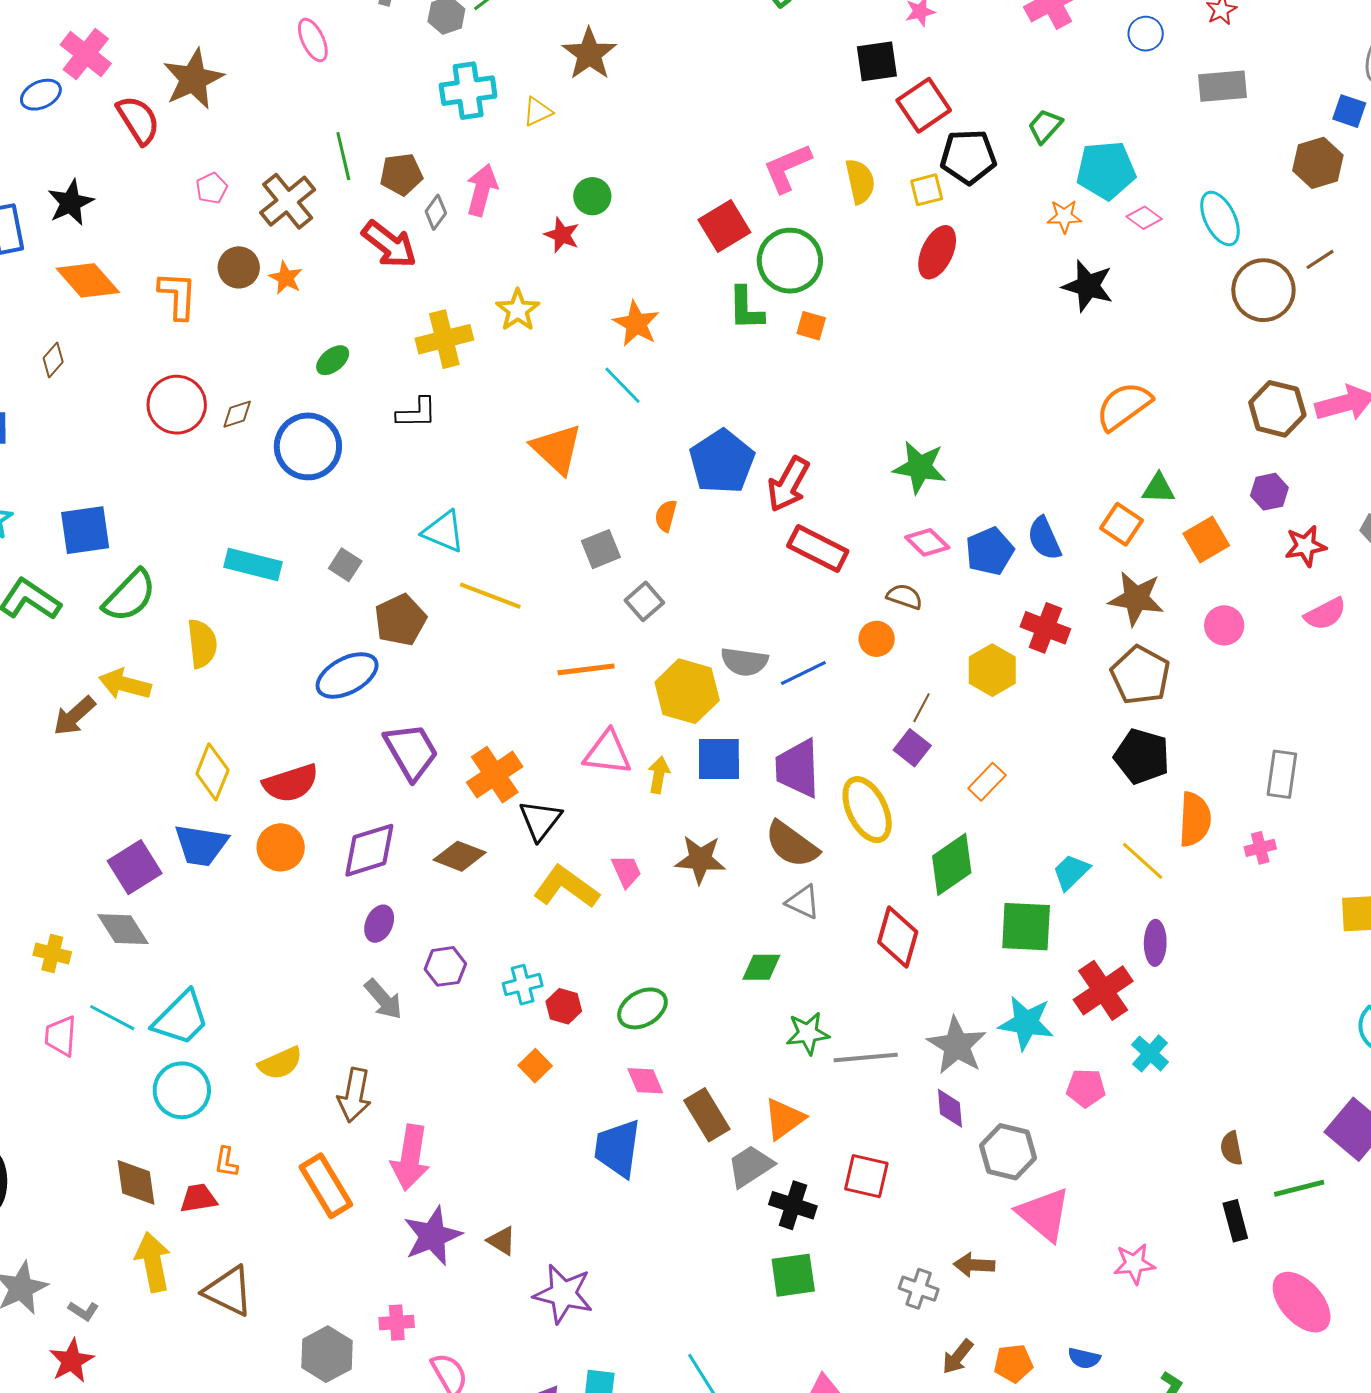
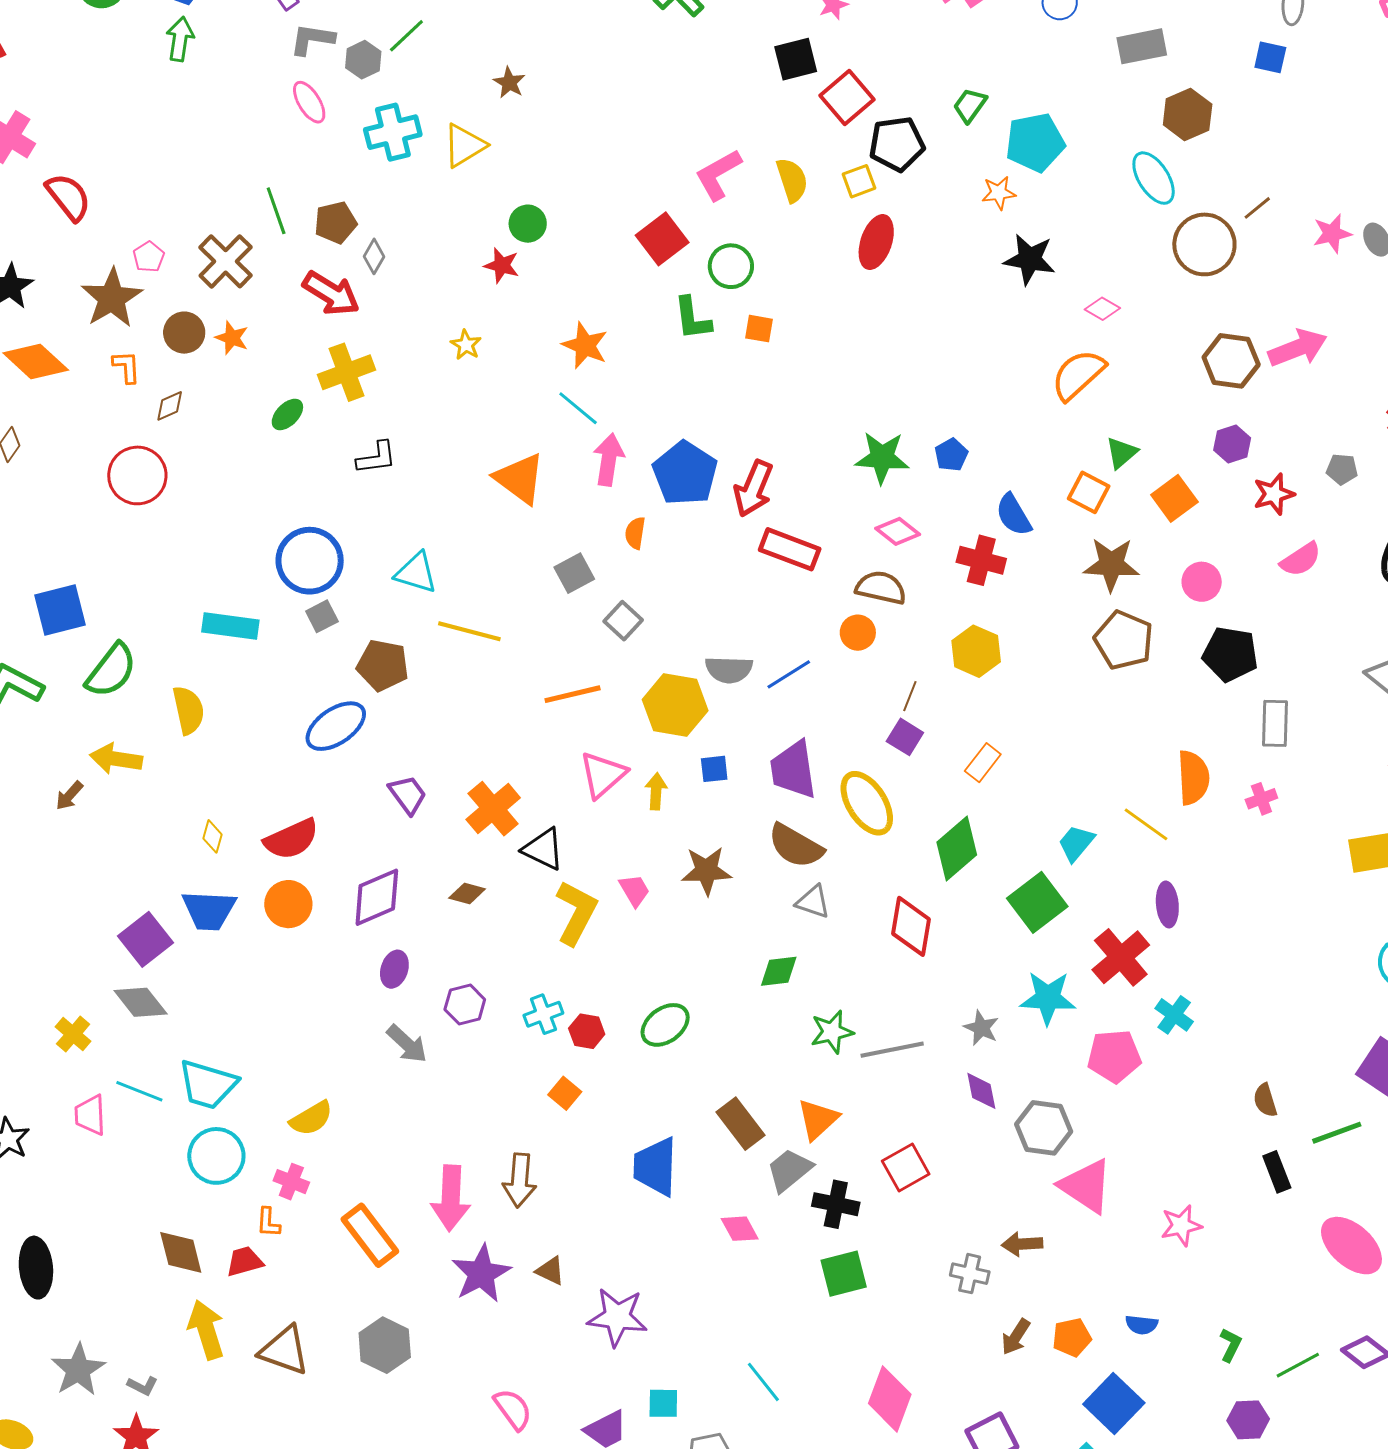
pink ellipse: (313, 40) -> (309, 102), moved
brown star: (589, 54) -> (509, 83), size x0.6
brown star: (193, 79) -> (112, 298), moved
yellow triangle: (538, 112) -> (464, 146), size x1.5
brown hexagon: (1318, 163) -> (1188, 115), moved
pink arrow: (482, 190) -> (609, 460), moved
pink diamond: (1144, 218) -> (1102, 309), moved
green circle: (790, 261) -> (731, 266), size x0.7
orange L-shape: (178, 295) -> (126, 367), size x0.7
yellow star: (518, 310) -> (466, 345), size x0.7
yellow cross: (444, 339) -> (346, 372), moved
brown diamond: (237, 414) -> (170, 406), moved
blue circle: (308, 446) -> (310, 561), moved
green triangle: (1158, 488) -> (1122, 453), turned -36
blue pentagon: (990, 551) -> (951, 455), moved, size x0.7
gray square: (345, 565) -> (322, 616), turned 36
brown semicircle: (904, 597) -> (881, 588), size x1.4
brown pentagon: (400, 620) -> (383, 665), turned -30
red cross: (1045, 628) -> (981, 560), moved
brown arrow: (74, 716) -> (69, 796), size x0.7
purple trapezoid: (411, 751) -> (408, 795), size x0.7
pink triangle: (608, 753) -> (603, 775), turned -42
black pentagon: (1142, 756) -> (1230, 654), moved
blue square: (719, 759) -> (714, 769), size x0.6
yellow diamond: (212, 772) -> (212, 836), size x0.6
black triangle: (540, 820) -> (543, 849), turned -36
brown diamond: (460, 856) -> (467, 893), size x0.7
yellow L-shape: (566, 887) -> (576, 913), turned 88
green square: (1026, 927) -> (1037, 902), turned -34
yellow cross: (52, 953) -> (73, 1034), turned 33
cyan trapezoid: (181, 1018) -> (208, 1084), turned 68
gray star: (957, 1045) -> (981, 1028), size x0.6
pink diamond: (645, 1081) -> (740, 1229), moved
pink pentagon: (1086, 1088) -> (1114, 1056), size x1.4
brown arrow: (354, 1095) -> (520, 1180), moved
red square: (866, 1176) -> (906, 1167), turned -36
pink cross: (397, 1323) -> (291, 1182), moved, turned 32
gray hexagon: (327, 1354) -> (385, 1345), moved

